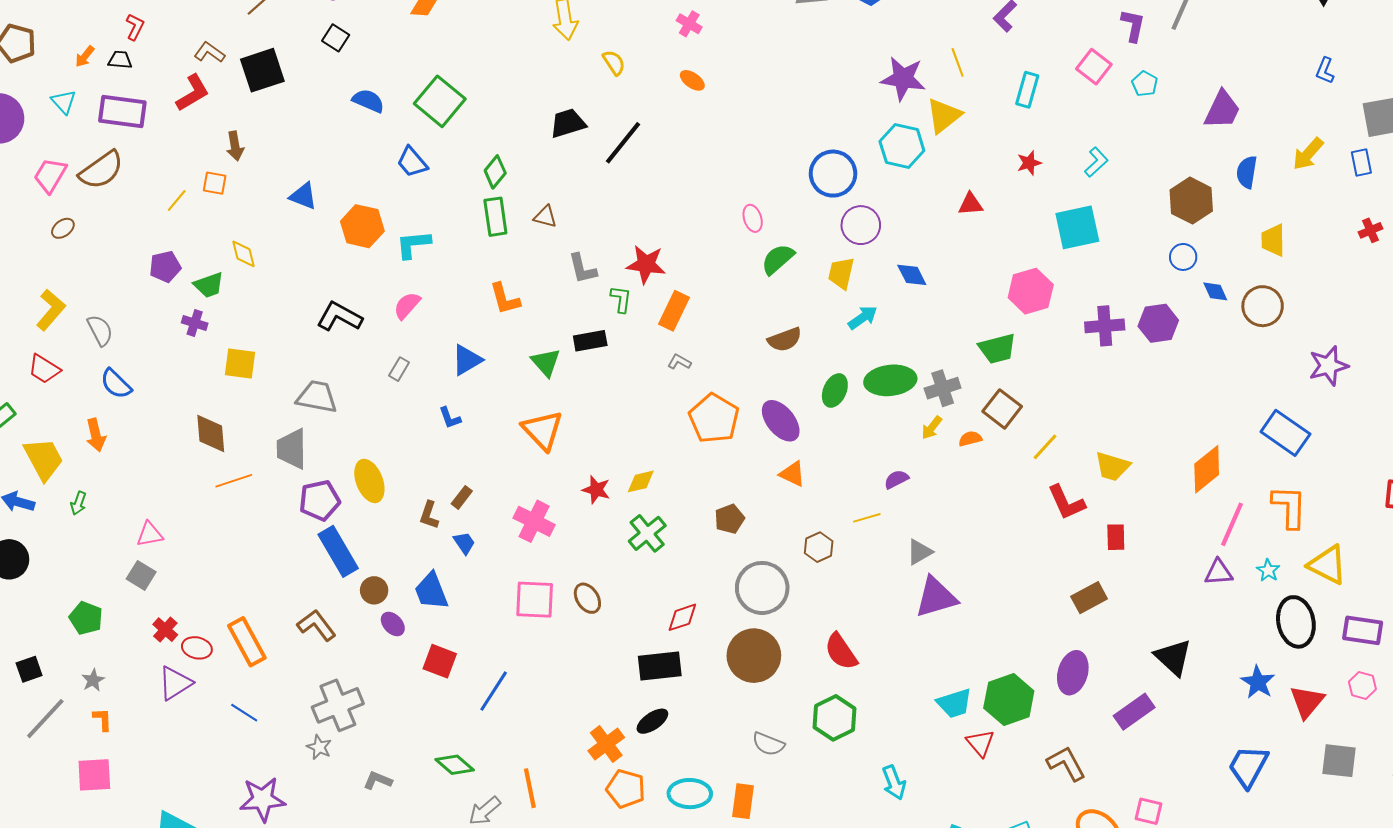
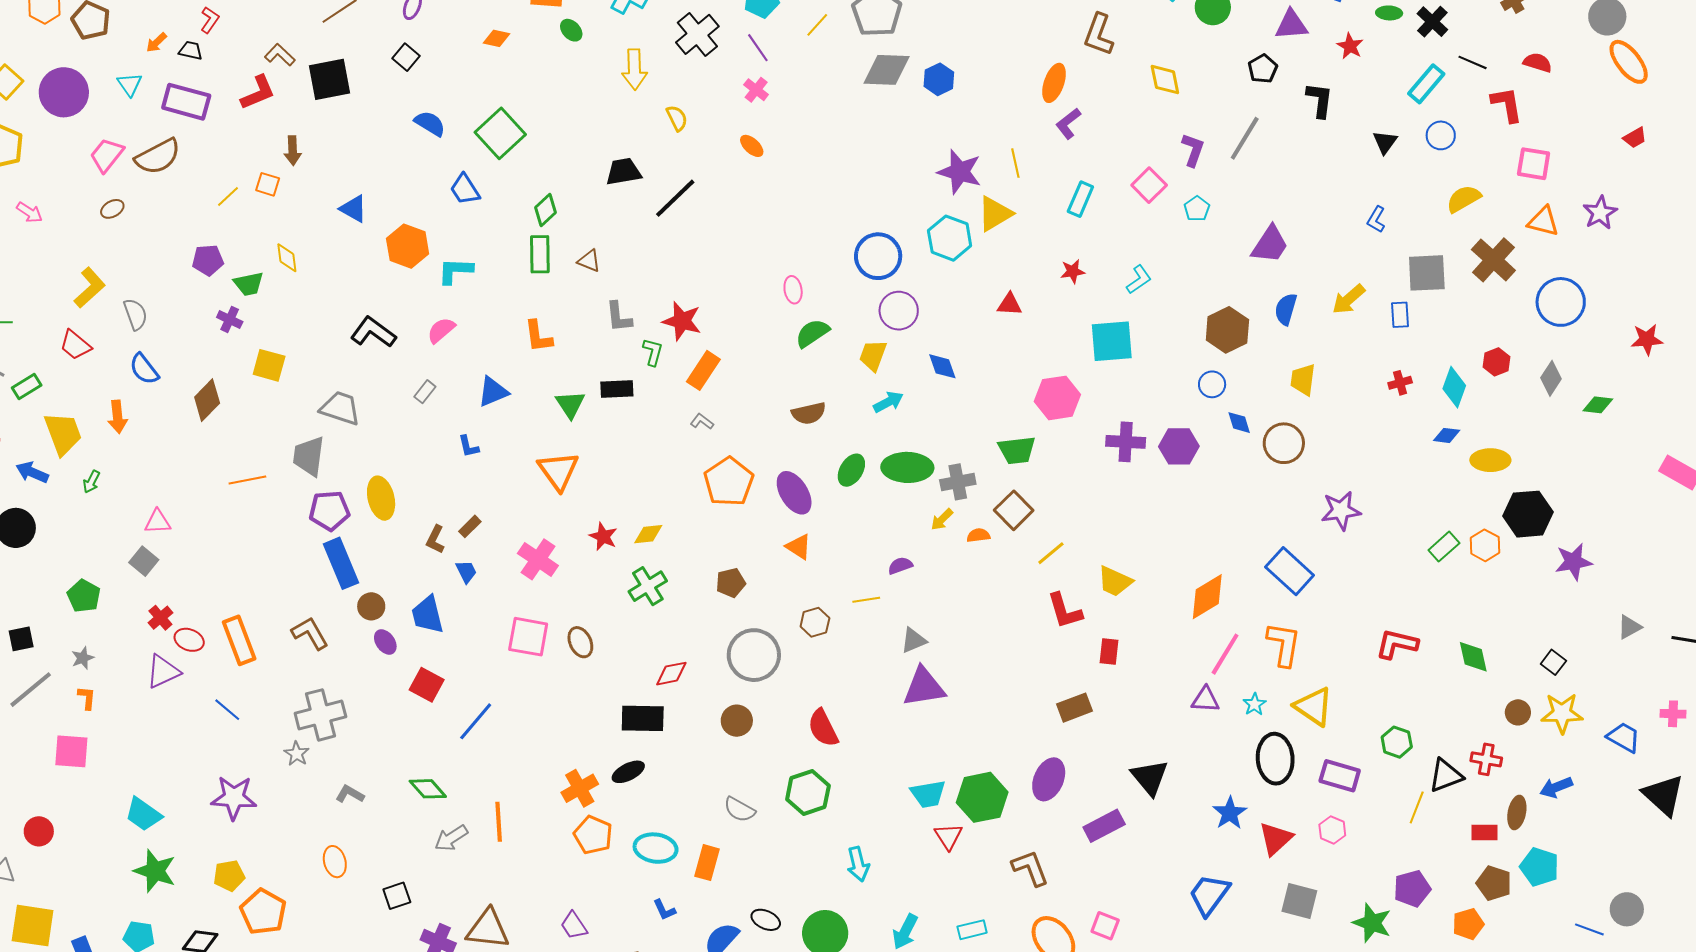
brown diamond: (211, 434) -> (207, 400), moved, turned 42
brown circle: (754, 656) -> (737, 721), size x0.6

